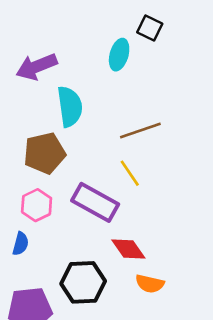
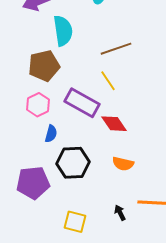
blue semicircle: (21, 244) -> (51, 134), moved
red diamond: (128, 249) -> (114, 124), moved

